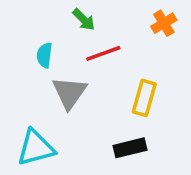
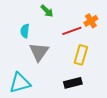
orange cross: (164, 23) -> (91, 21), moved
red line: (103, 53) -> (72, 31), moved

